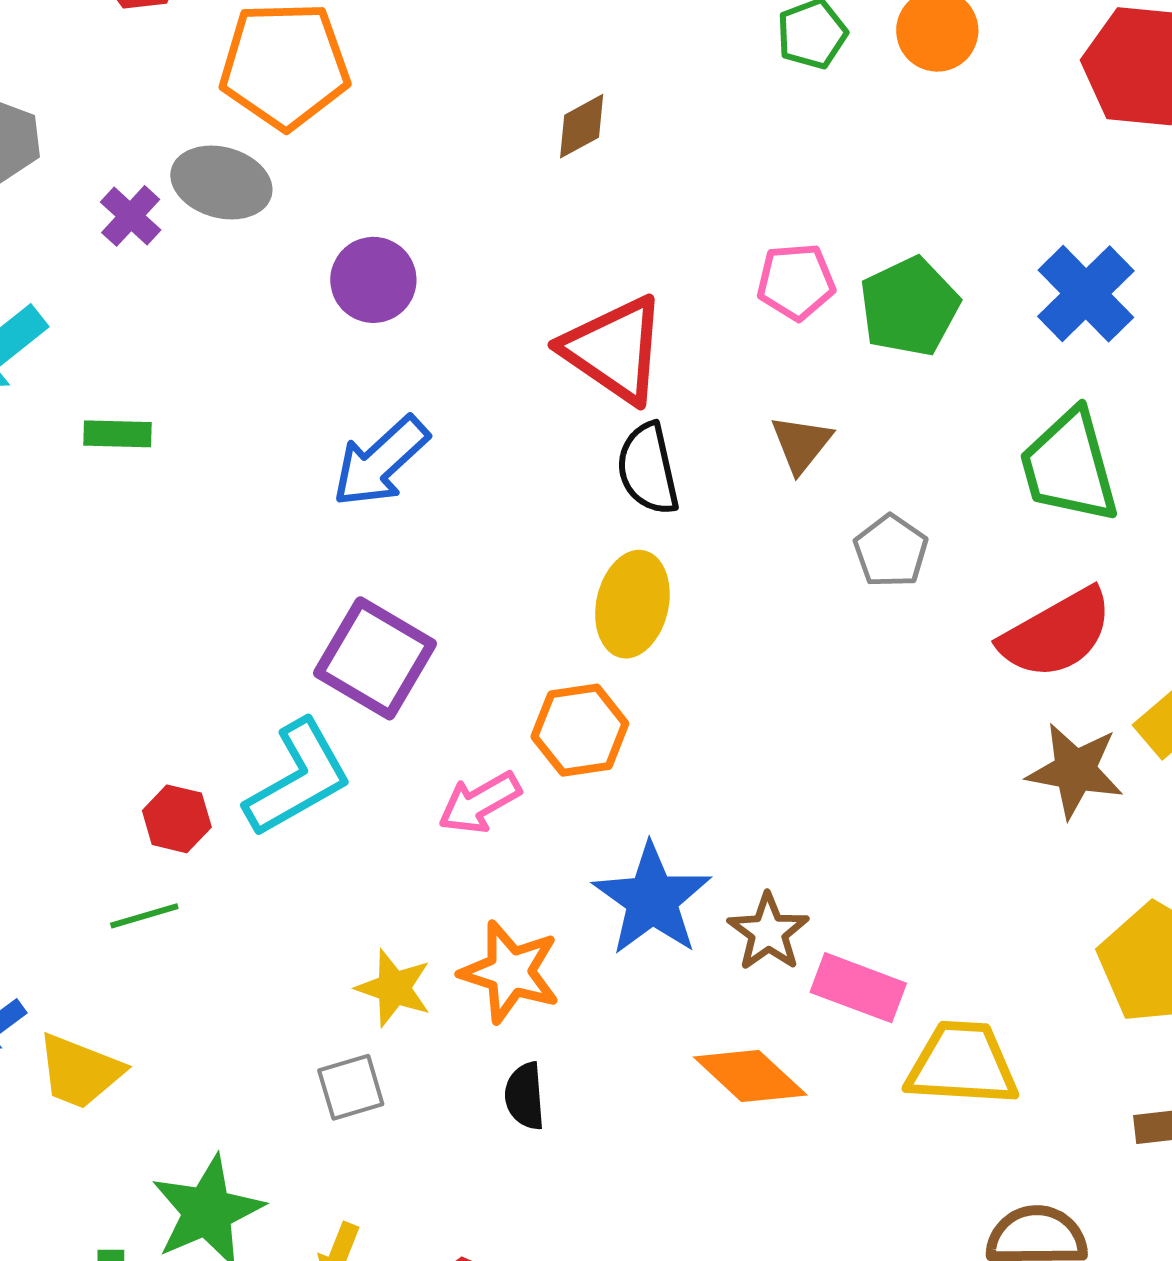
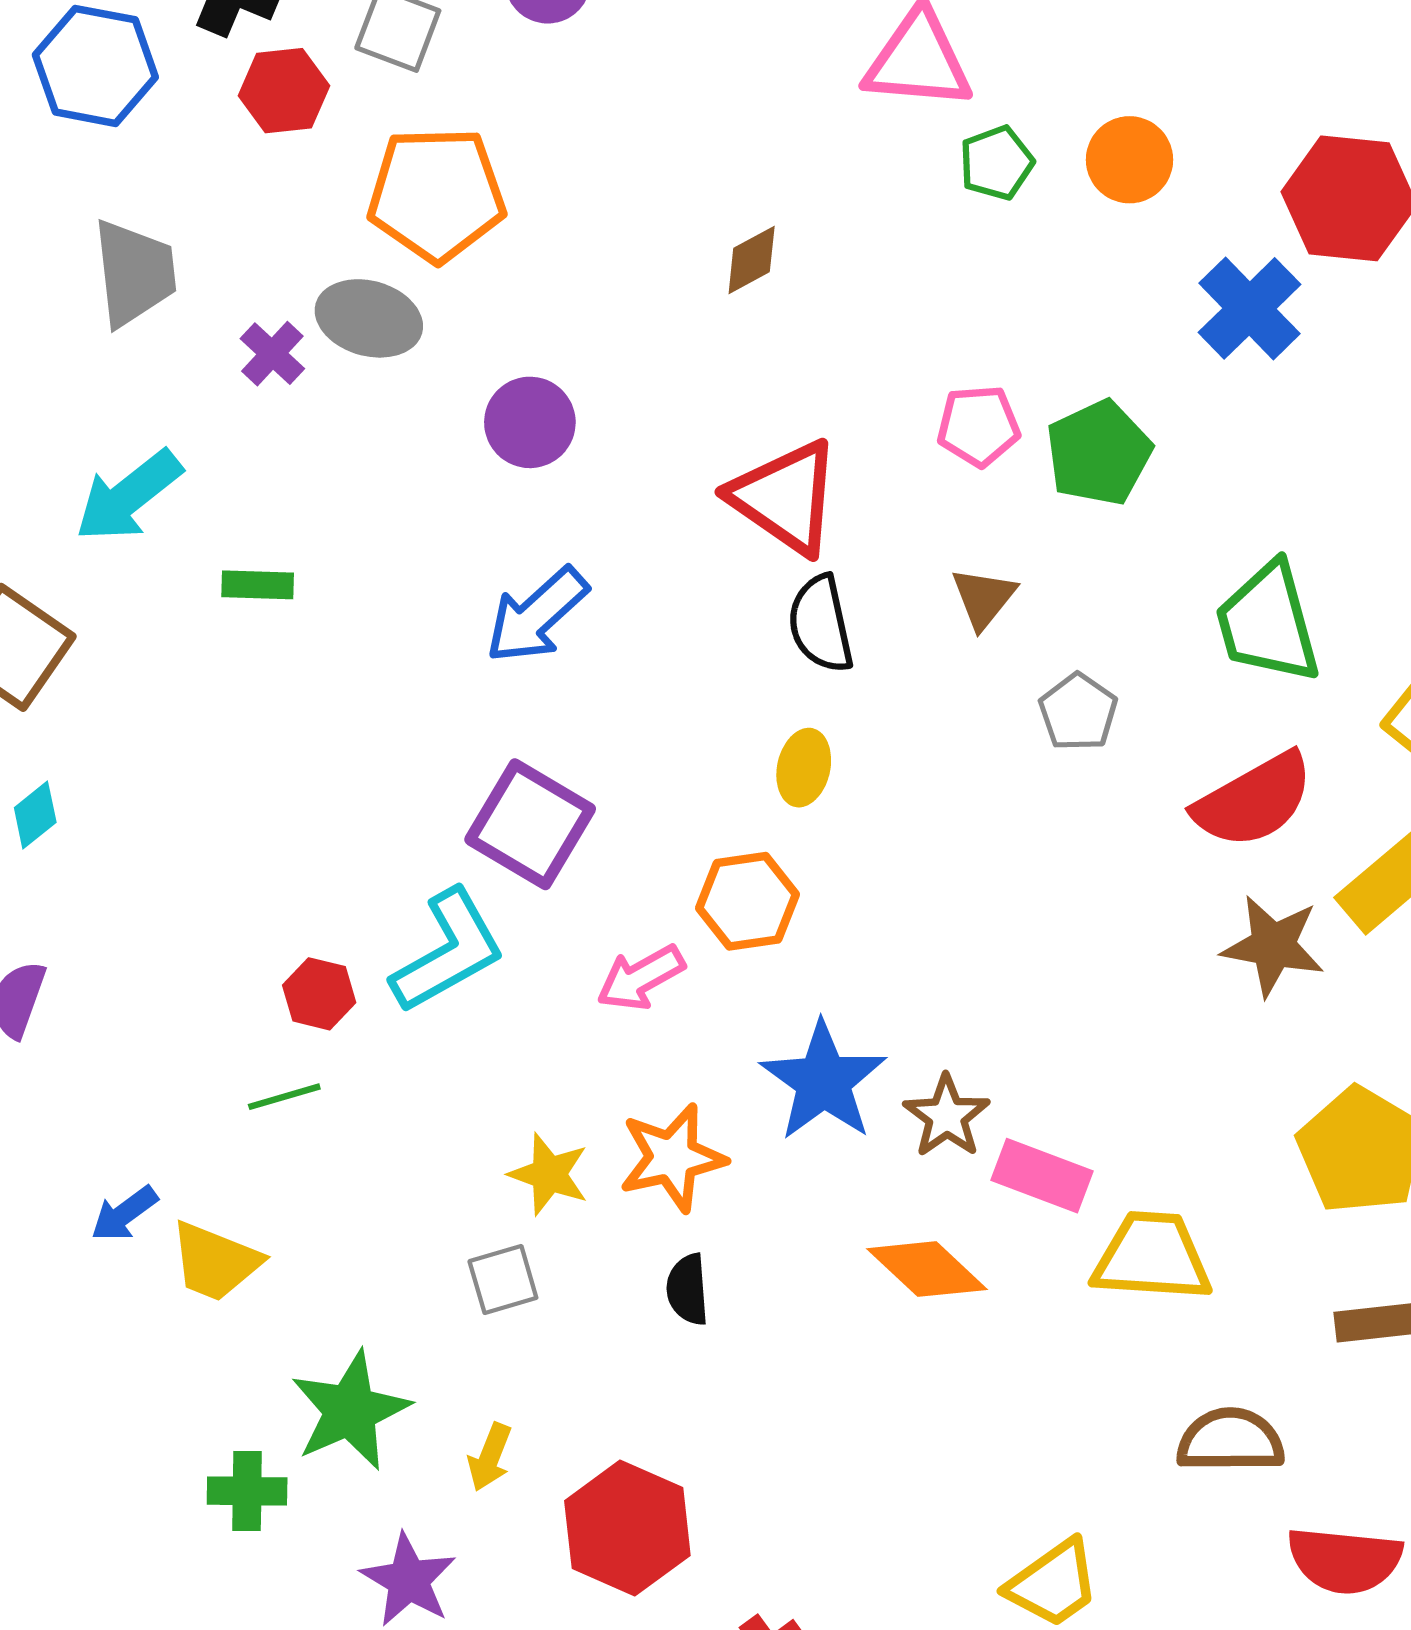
blue cross: (1086, 294) -> (1249, 308), moved
yellow ellipse: (632, 604) -> (804, 768), size x0.7
orange star: (510, 972) -> (672, 1158), turned -30

